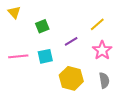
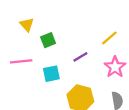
yellow triangle: (14, 12) -> (27, 25), moved
pink line: (18, 56) -> (21, 61), moved

